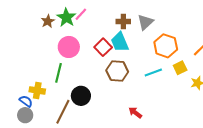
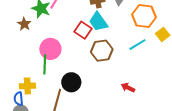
brown star: (48, 21) -> (24, 24), moved
pink circle: (69, 47) -> (50, 49), moved
blue semicircle: (26, 101) -> (18, 99), turned -120

